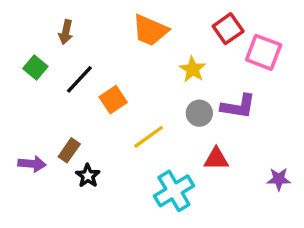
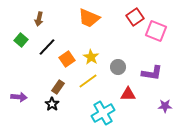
yellow star: (193, 69) -> (91, 57), moved
purple L-shape: (238, 106) -> (152, 73), moved
brown rectangle: (69, 150) -> (58, 87), moved

